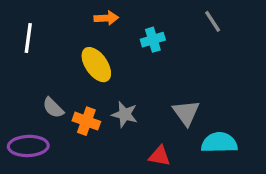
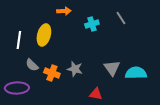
gray line: (213, 21) -> (121, 18), moved
white line: (28, 38) -> (19, 40), moved
yellow ellipse: (96, 65) -> (44, 35), moved, turned 50
cyan semicircle: (219, 143) -> (136, 73), moved

